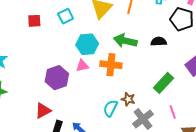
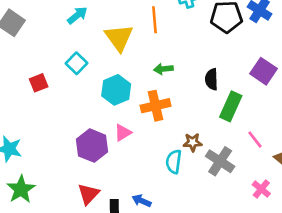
green arrow: (125, 41) -> (163, 69), size x0.6
black semicircle: (159, 42) -> (211, 79), moved, turned -70
pink triangle: (82, 66) -> (123, 133), moved

